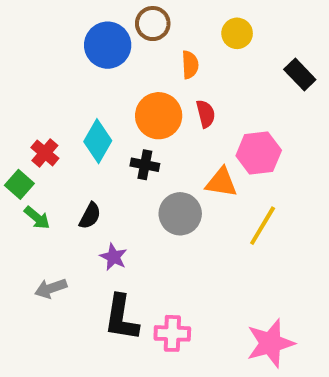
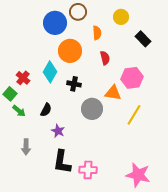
black rectangle: (300, 75) -> (143, 39), moved
orange circle: (159, 116) -> (70, 51), moved
gray arrow: (51, 288) -> (26, 147), turned -70
pink star: (270, 343) -> (138, 175), turned 30

